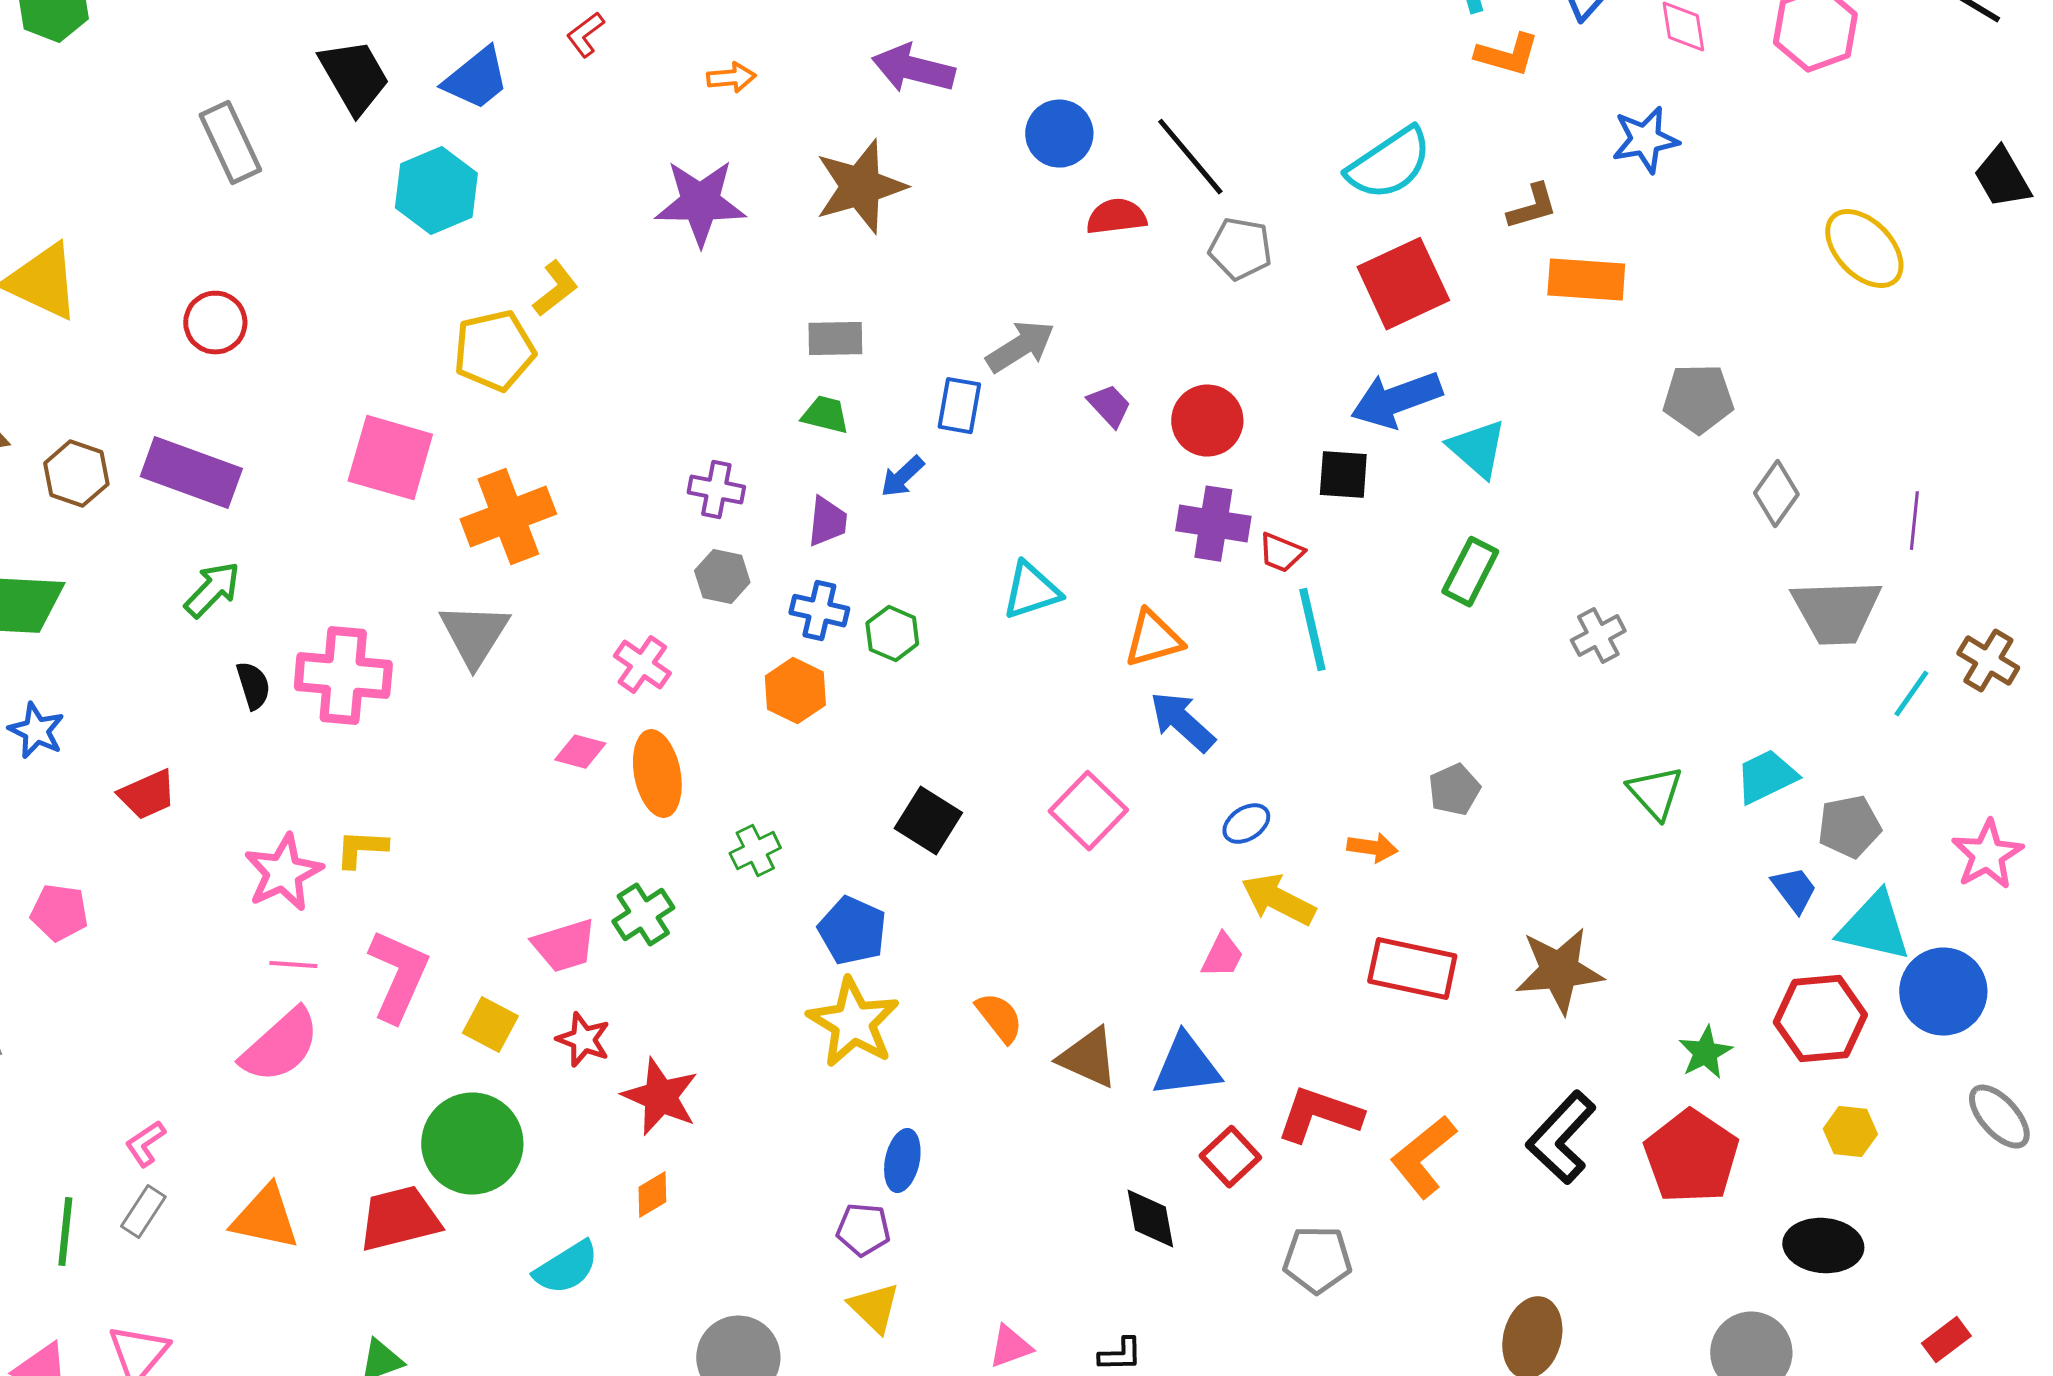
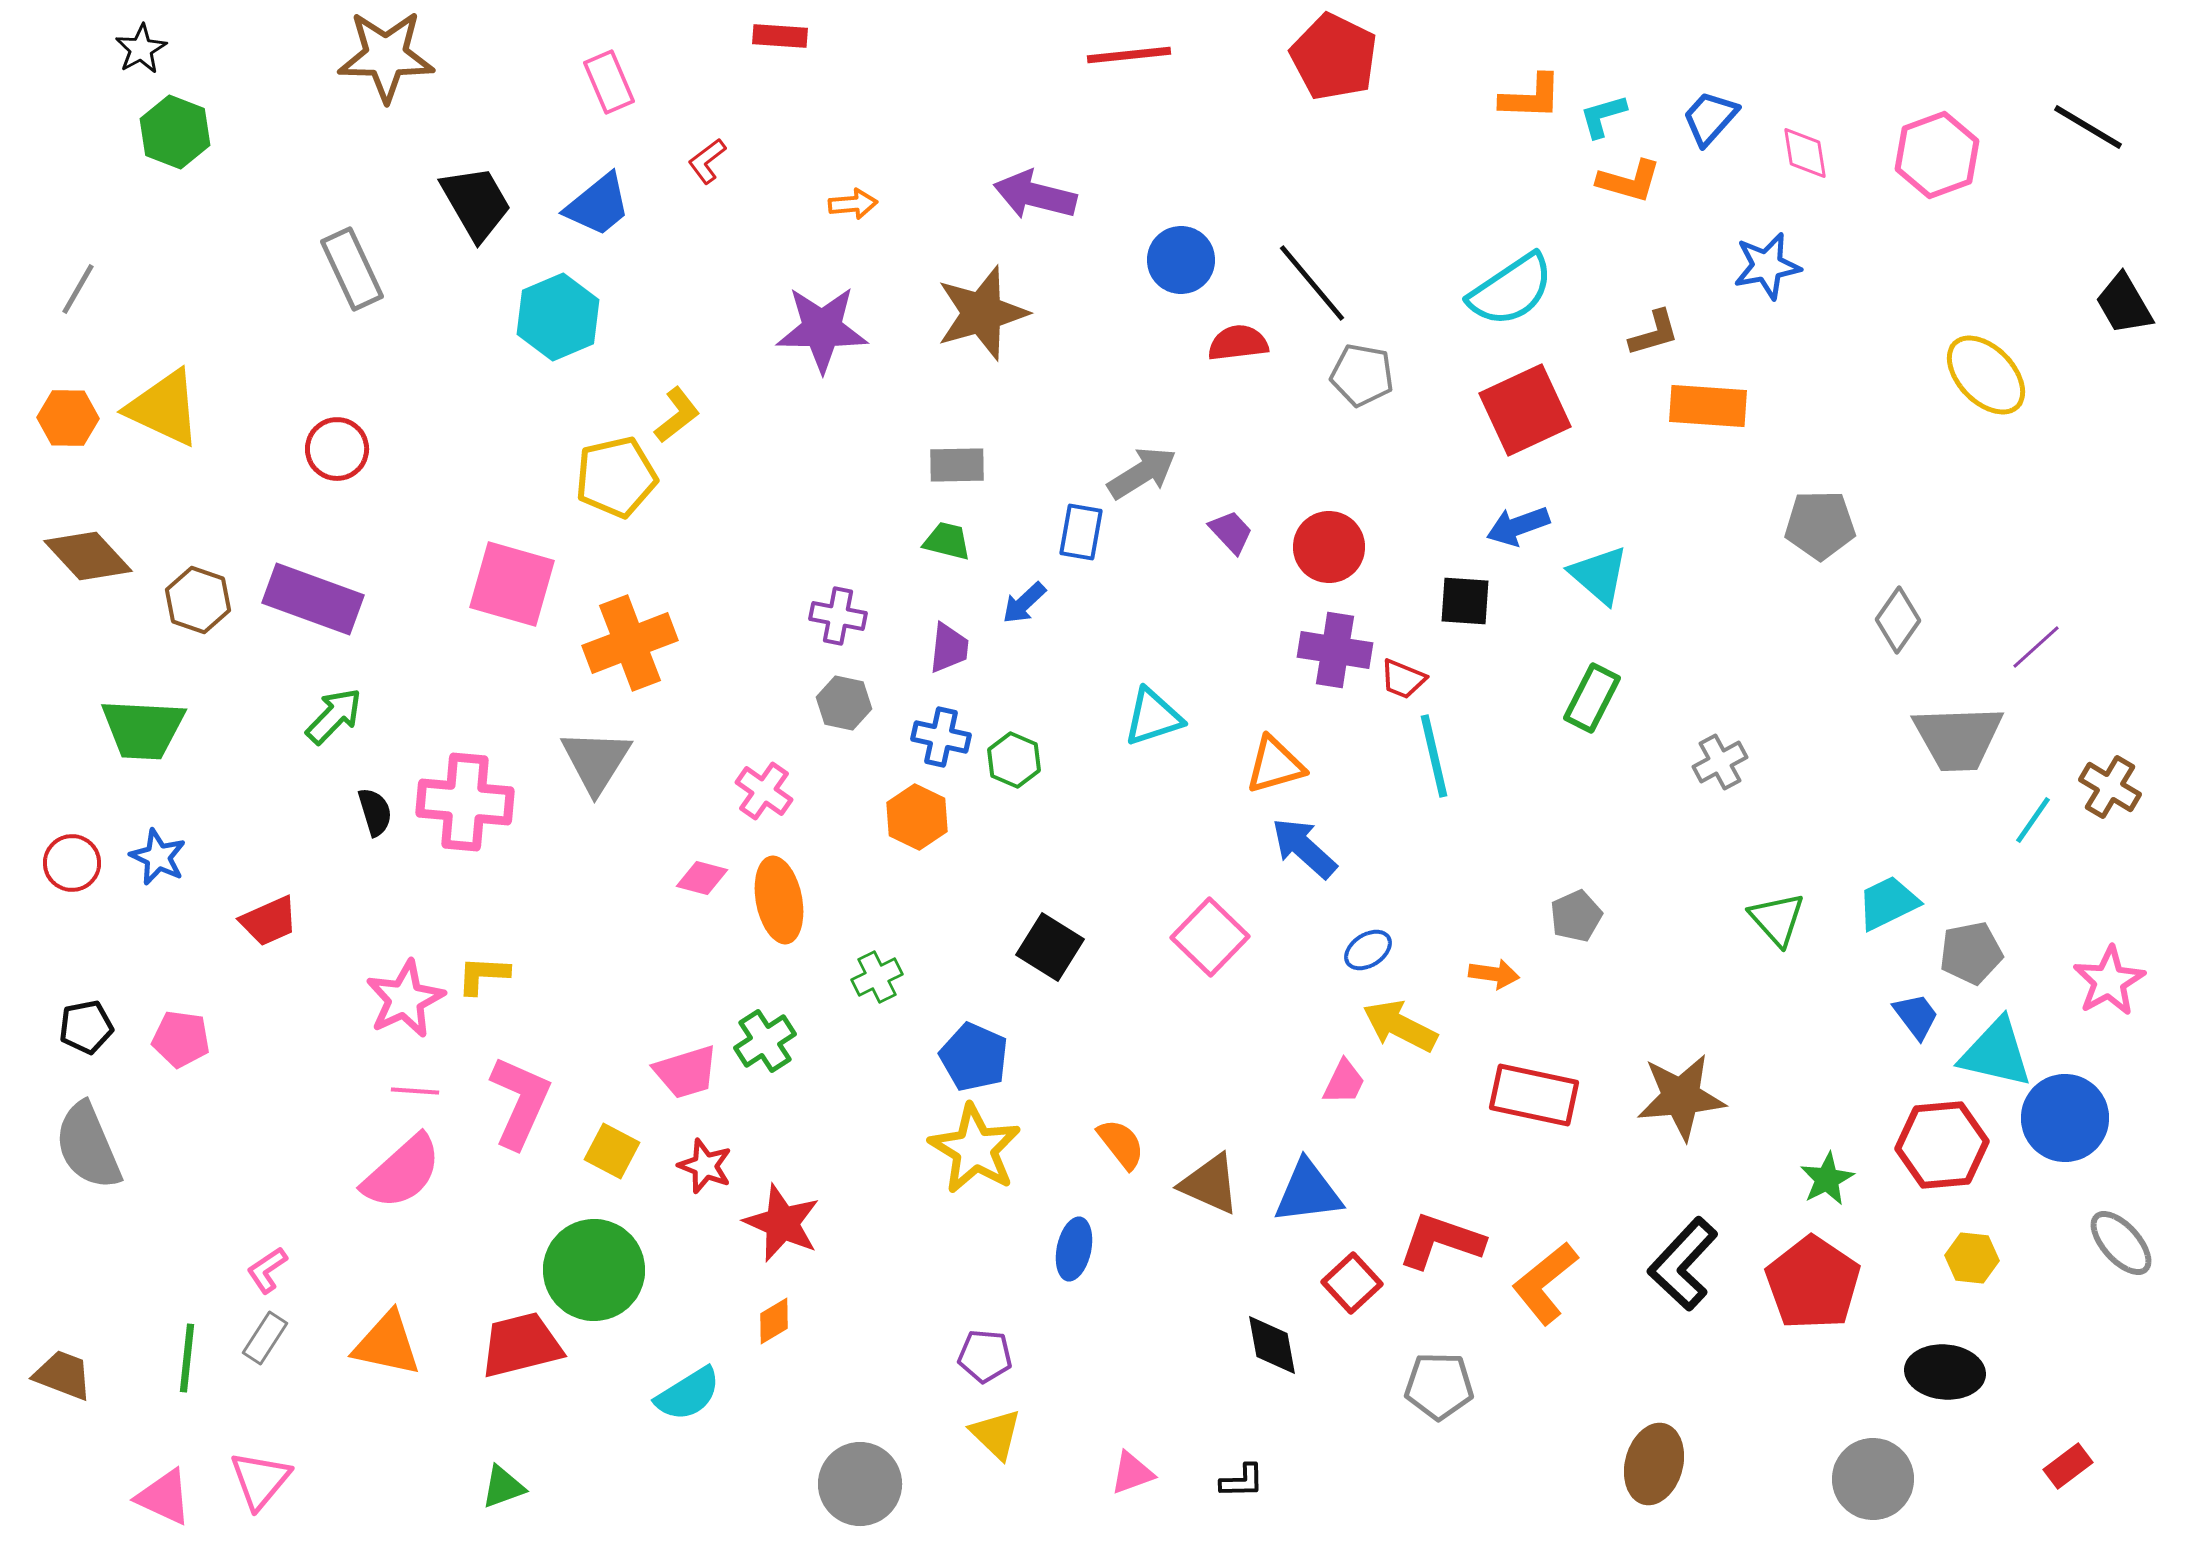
blue arrow: (1396, 400) -> (1518, 526), size x0.7
purple line: (1914, 521) -> (2036, 647), turned 42
blue ellipse: (902, 1161) -> (1074, 1249), moved

